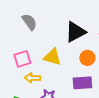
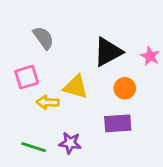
pink square: (22, 59) -> (27, 77), moved
yellow arrow: (32, 78) -> (48, 102), moved

